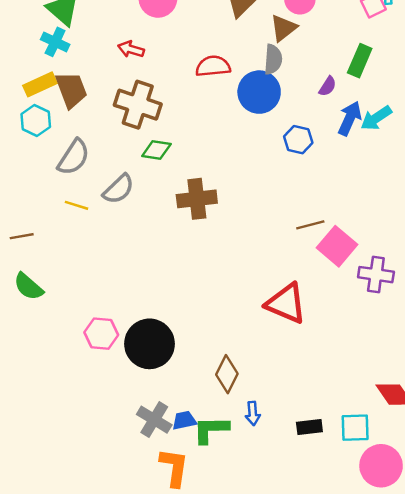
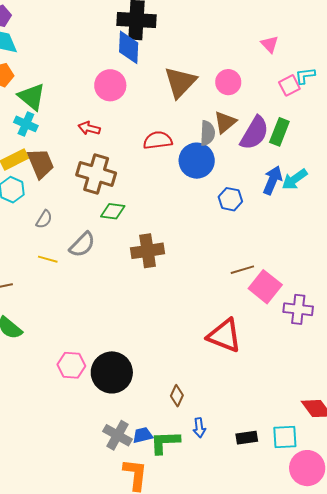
brown triangle: (283, 28) -> (225, 122), moved
purple semicircle: (328, 86) -> (254, 133), moved, size x2.0
gray semicircle: (74, 157) -> (44, 219), size x0.6
brown diamond: (227, 374) -> (177, 396), size x0.7

